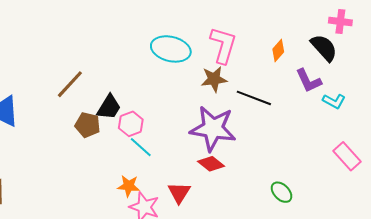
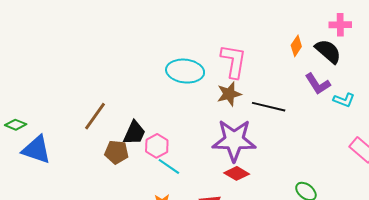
orange diamond: (278, 51) -> (296, 46), moved

